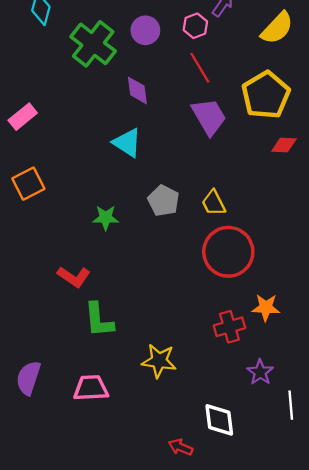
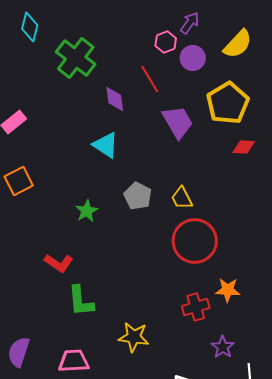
purple circle: (145, 30) -> (193, 58), moved
red line: (200, 68) -> (150, 79), moved
green star: (106, 218) -> (87, 211), turned -30

